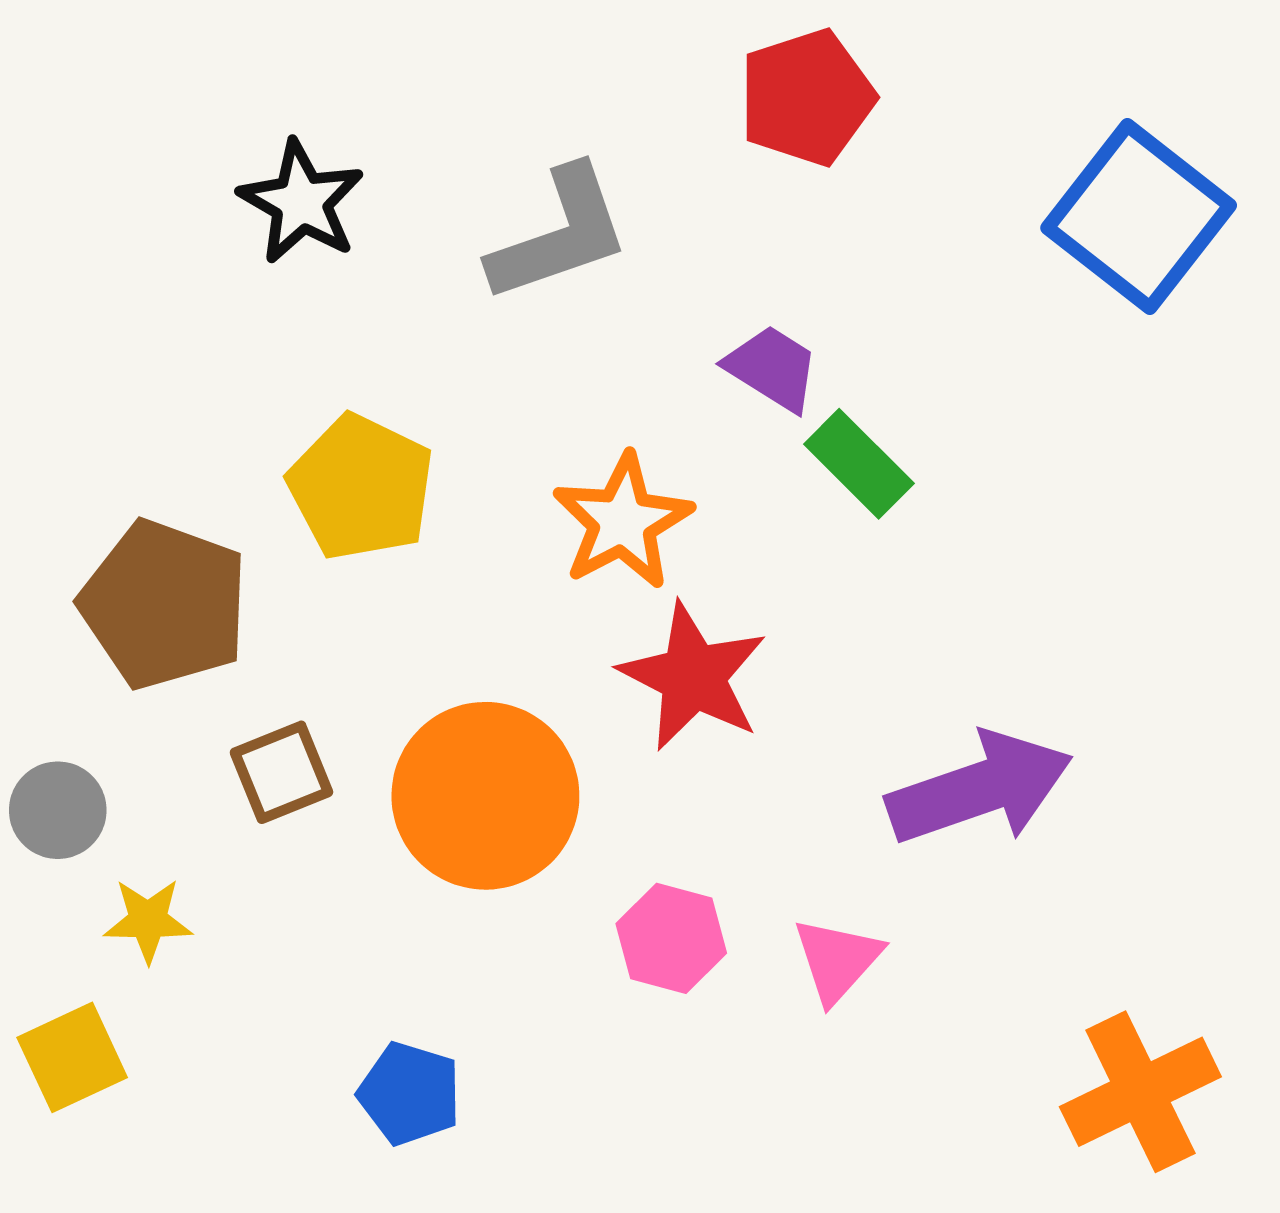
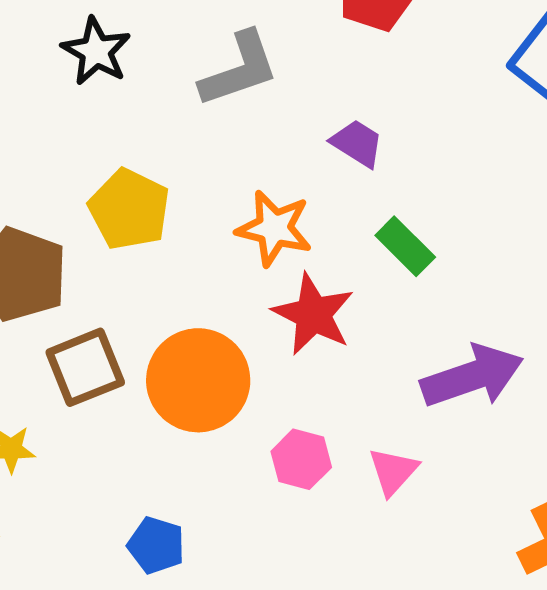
green rectangle: (859, 464) -> (405, 246), moved
orange star: (623, 522) -> (274, 228), turned -30
brown square: (281, 772) -> (85, 367), size x1.4

